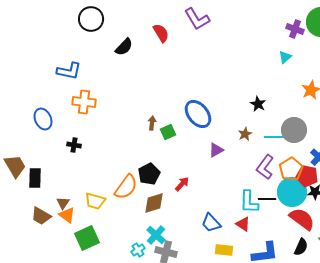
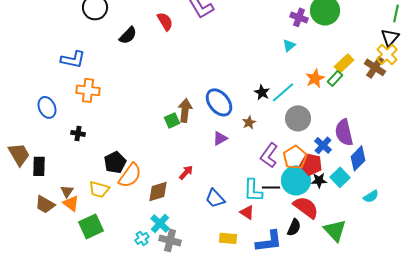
blue ellipse: (198, 114) -> (219, 102), moved
brown arrow: (152, 123) -> (185, 110), moved, size x1.6
cyan line: (277, 137) -> (283, 92), moved, turned -40
black pentagon: (149, 174) -> (115, 162), moved
blue trapezoid: (211, 223) -> (215, 198), moved
black semicircle: (301, 247) -> (294, 227), moved

